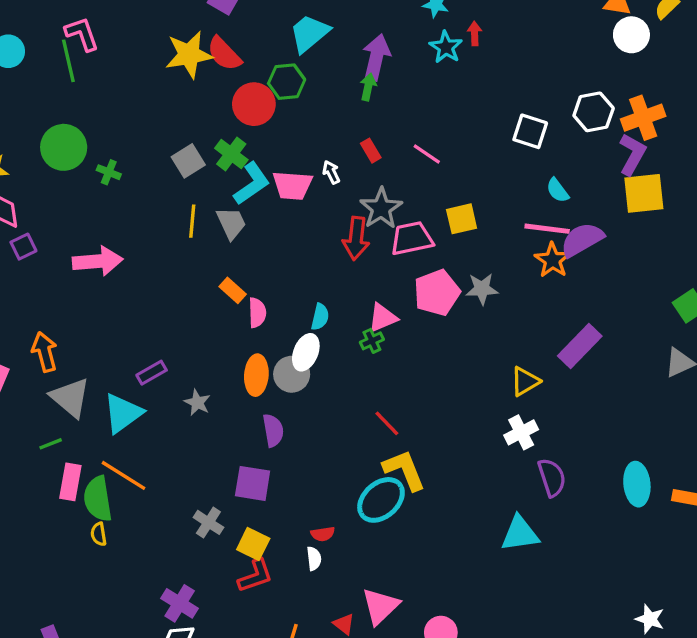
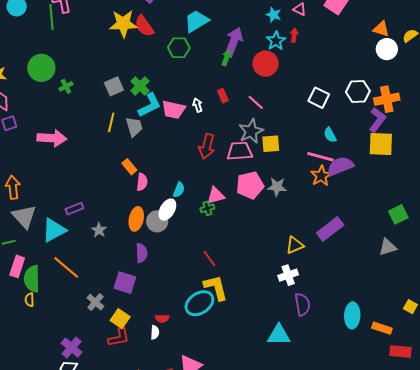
red circle: (254, 104) -> (265, 64), moved
green cross: (109, 172) -> (66, 86), turned 32
gray star: (381, 208) -> (251, 131), moved
orange line: (124, 475) -> (66, 267), moved

